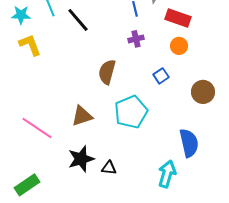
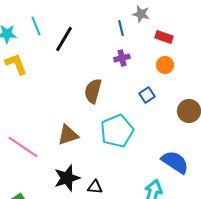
red rectangle: (178, 18) -> (164, 37), size x0.7
black line: (78, 20) -> (64, 39), turned 72
blue semicircle: (189, 143) -> (175, 162), turned -44

